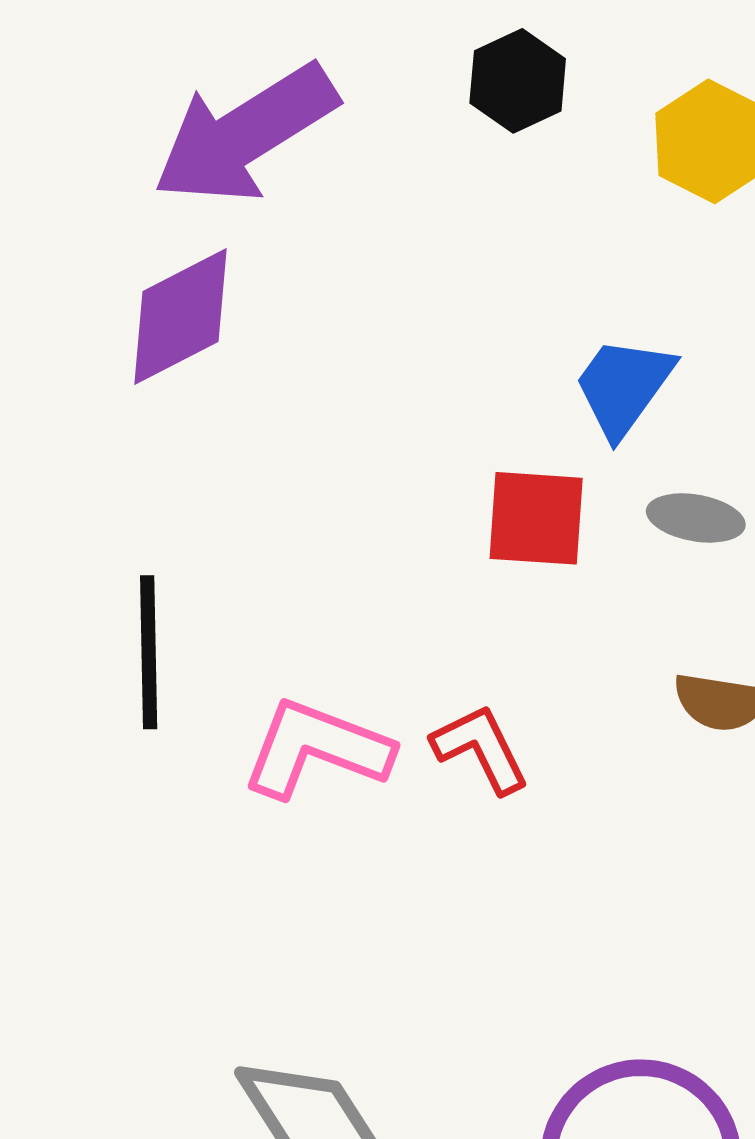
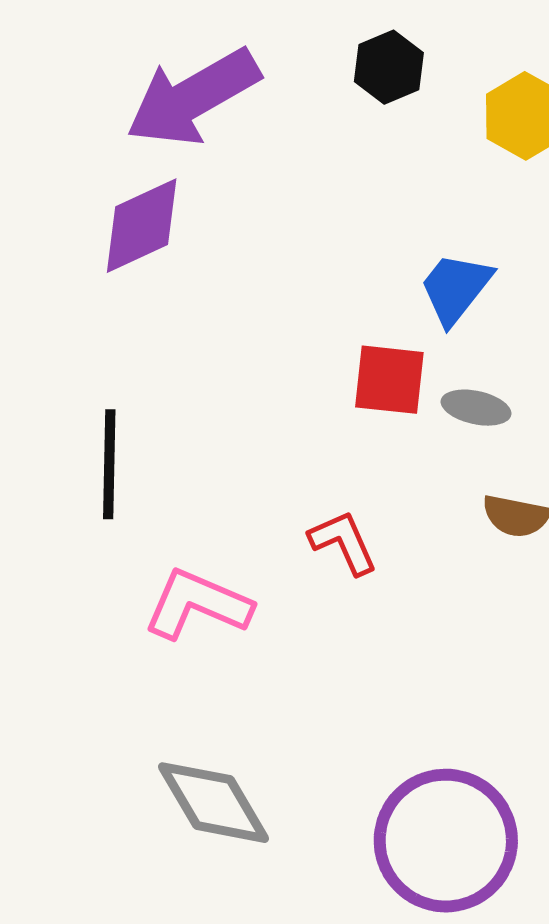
gray ellipse: (696, 518) -> (476, 408), moved
pink L-shape: (317, 749) -> (198, 604), moved

